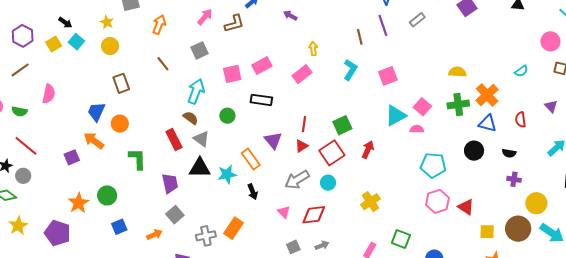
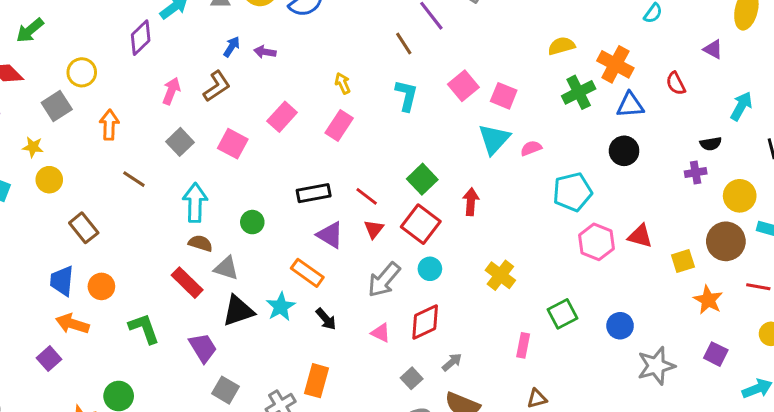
purple arrow: (290, 15) -> (265, 52), moved
pink rectangle: (262, 66) -> (282, 117), moved
pink square: (232, 74) -> (233, 144), moved, turned -30
black rectangle: (261, 100) -> (314, 193), moved
pink square: (422, 107) -> (504, 96), moved
red line: (304, 124) -> (367, 196), turned -42
black semicircle: (509, 153) -> (711, 144), moved
green square: (401, 239) -> (563, 314), turned -30

